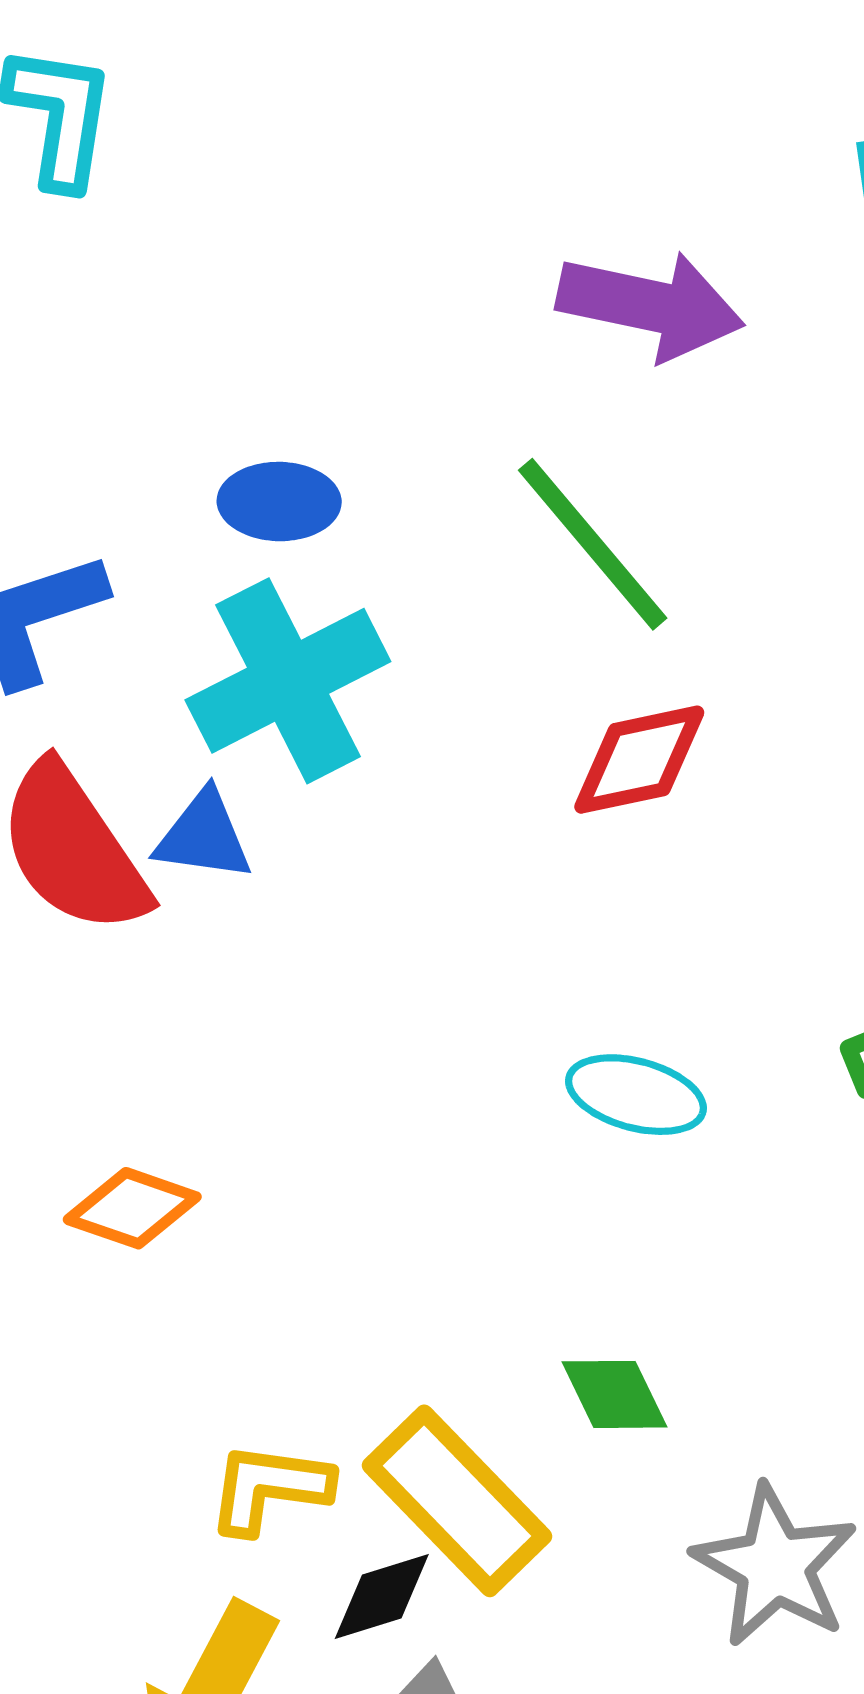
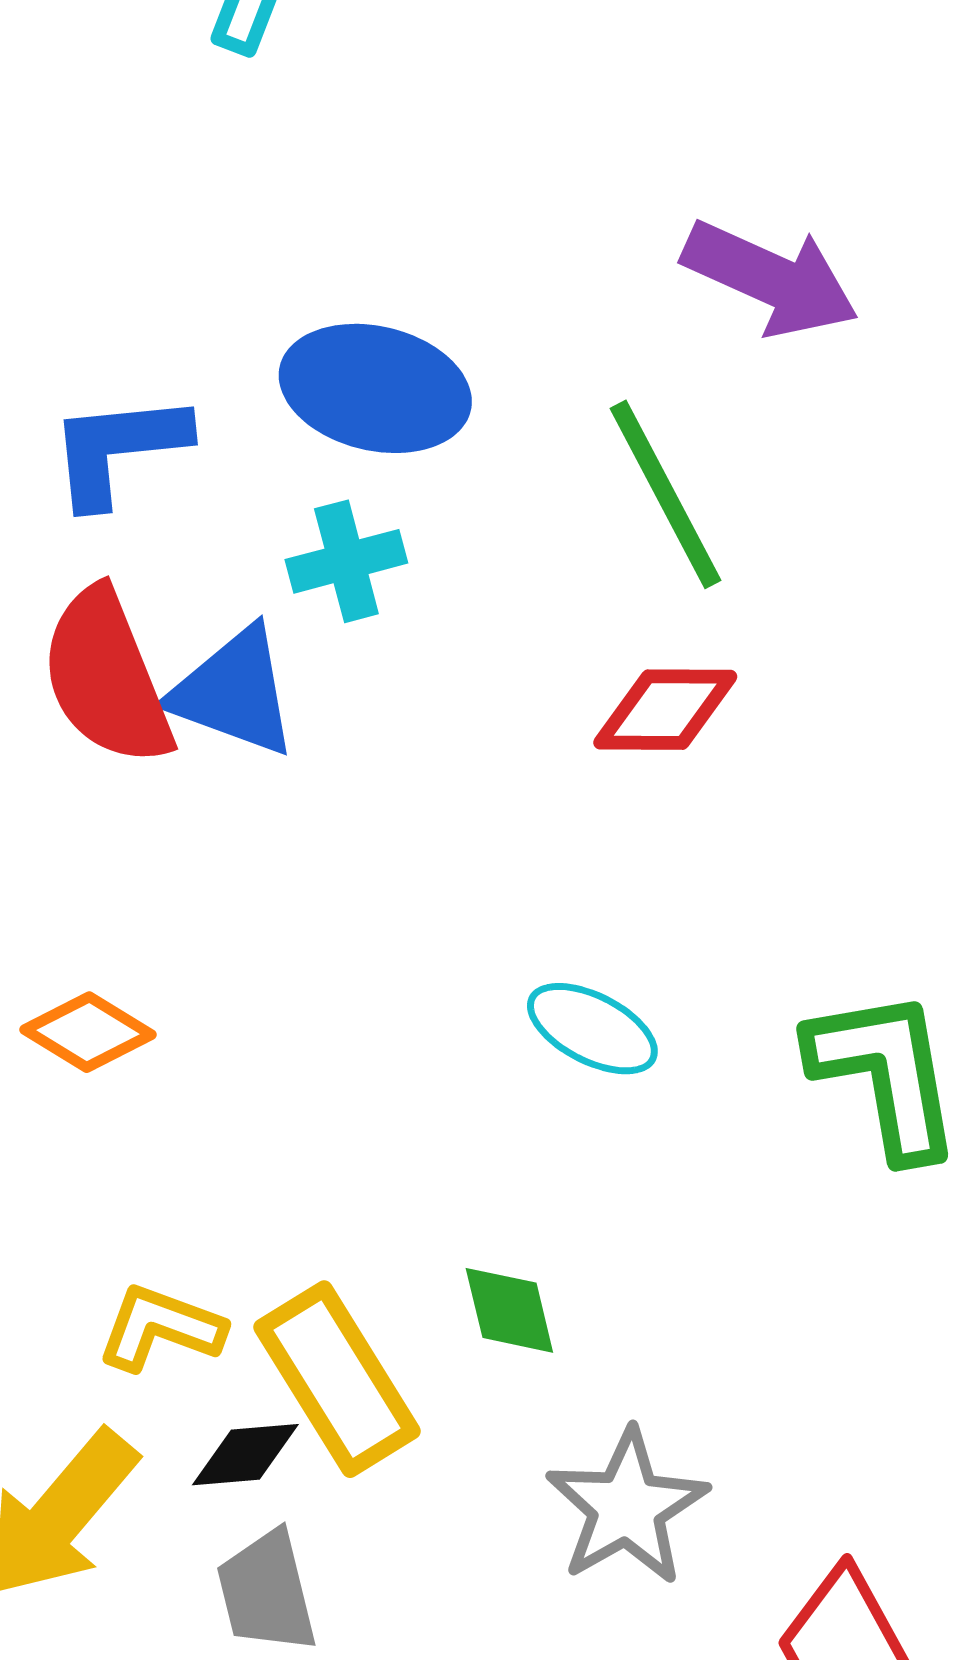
blue ellipse: (279, 502) -> (375, 388), size x1.6
cyan cross: (288, 681) -> (346, 561), size x0.6
blue triangle: (204, 836) -> (234, 692), size x1.4

